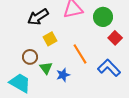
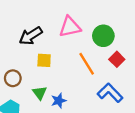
yellow square: (50, 39) -> (44, 60), turned 32
orange line: (80, 54) -> (87, 64), moved
brown circle: (30, 57) -> (13, 78), moved

